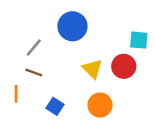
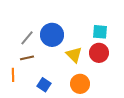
blue circle: (72, 26) -> (52, 35), moved
cyan square: (139, 40) -> (100, 32), moved
brown line: (34, 73) -> (27, 58), turned -32

